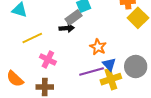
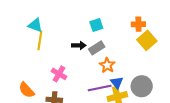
gray rectangle: (74, 17) -> (97, 48), moved
yellow line: (32, 38) -> (40, 40), moved, turned -60

